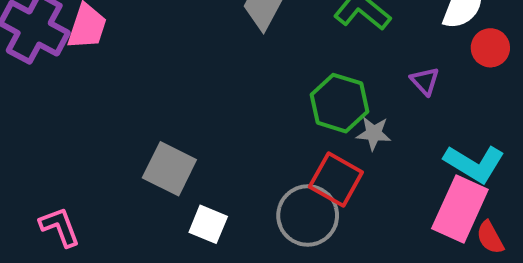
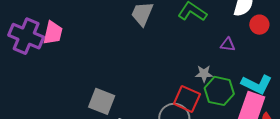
purple triangle: (425, 81) -> (228, 45), turned -35
green hexagon: (340, 103) -> (219, 91), moved

